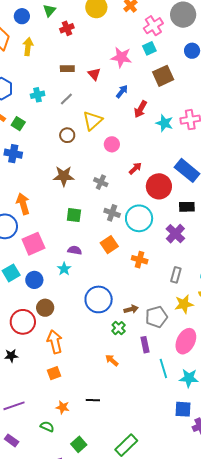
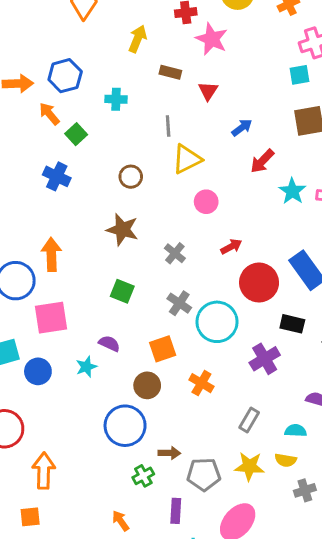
yellow arrow: (28, 47) -> (138, 39), moved
pink star: (121, 57) -> (212, 39), moved
gray line: (66, 99) -> (168, 126), moved, turned -64
brown circle: (67, 135) -> (131, 177), moved
brown circle: (45, 308) -> (147, 385), moved

